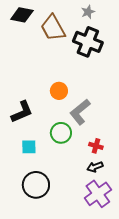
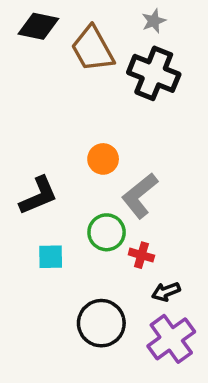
red cross: (96, 146) -> (141, 255), moved
black circle: (36, 185) -> (101, 323), moved

